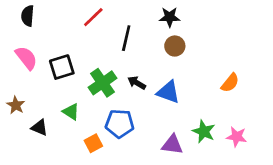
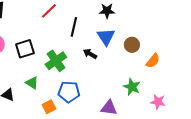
brown circle: (175, 46) -> (132, 45), moved
black arrow: (137, 83) -> (90, 54), moved
blue triangle: (168, 92) -> (106, 37), moved, turned 36
green star: (204, 131) -> (132, 87), moved

